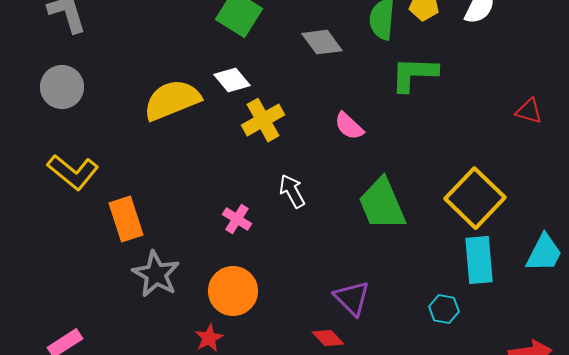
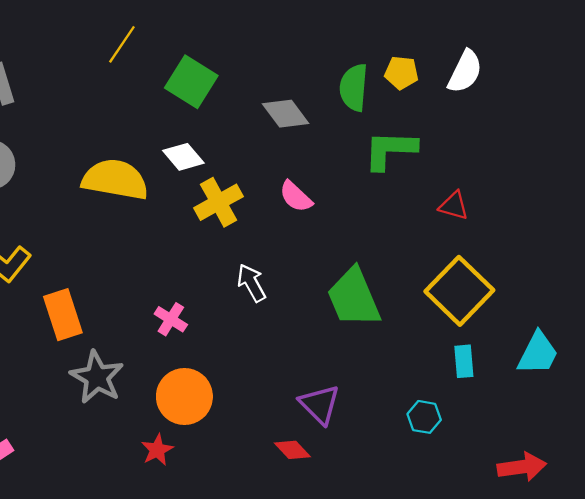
yellow semicircle: (172, 100) -> (115, 180), turned 32
red triangle: (529, 111) -> (454, 206), moved
pink semicircle: (349, 126) -> (296, 197), moved
pink cross: (237, 219) -> (171, 319), moved
cyan rectangle: (479, 260) -> (464, 361), size x0.6

